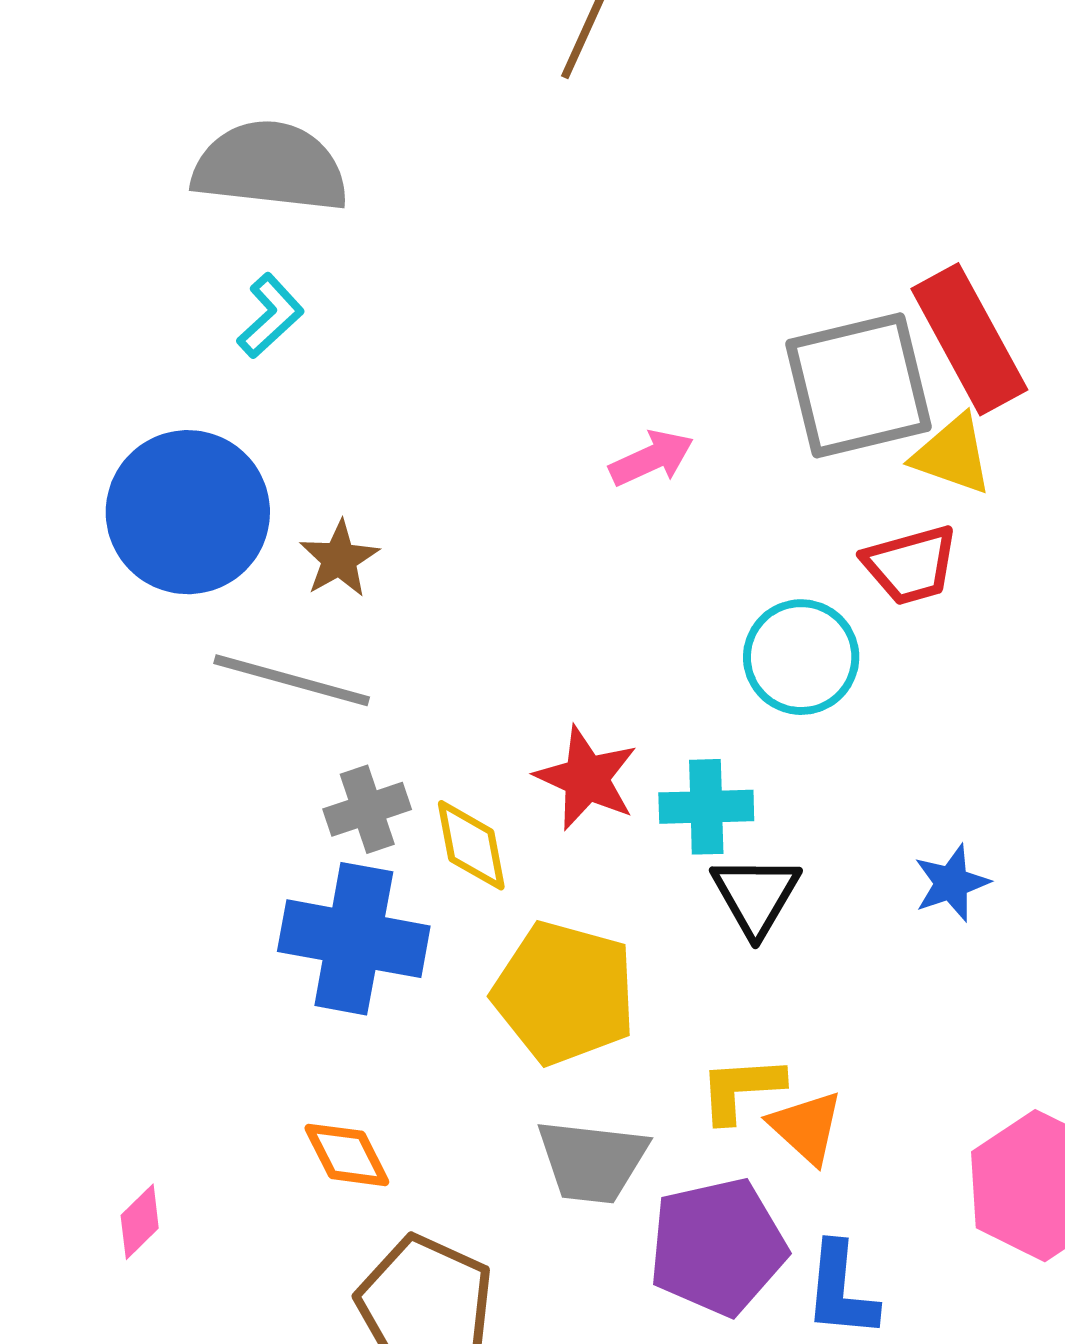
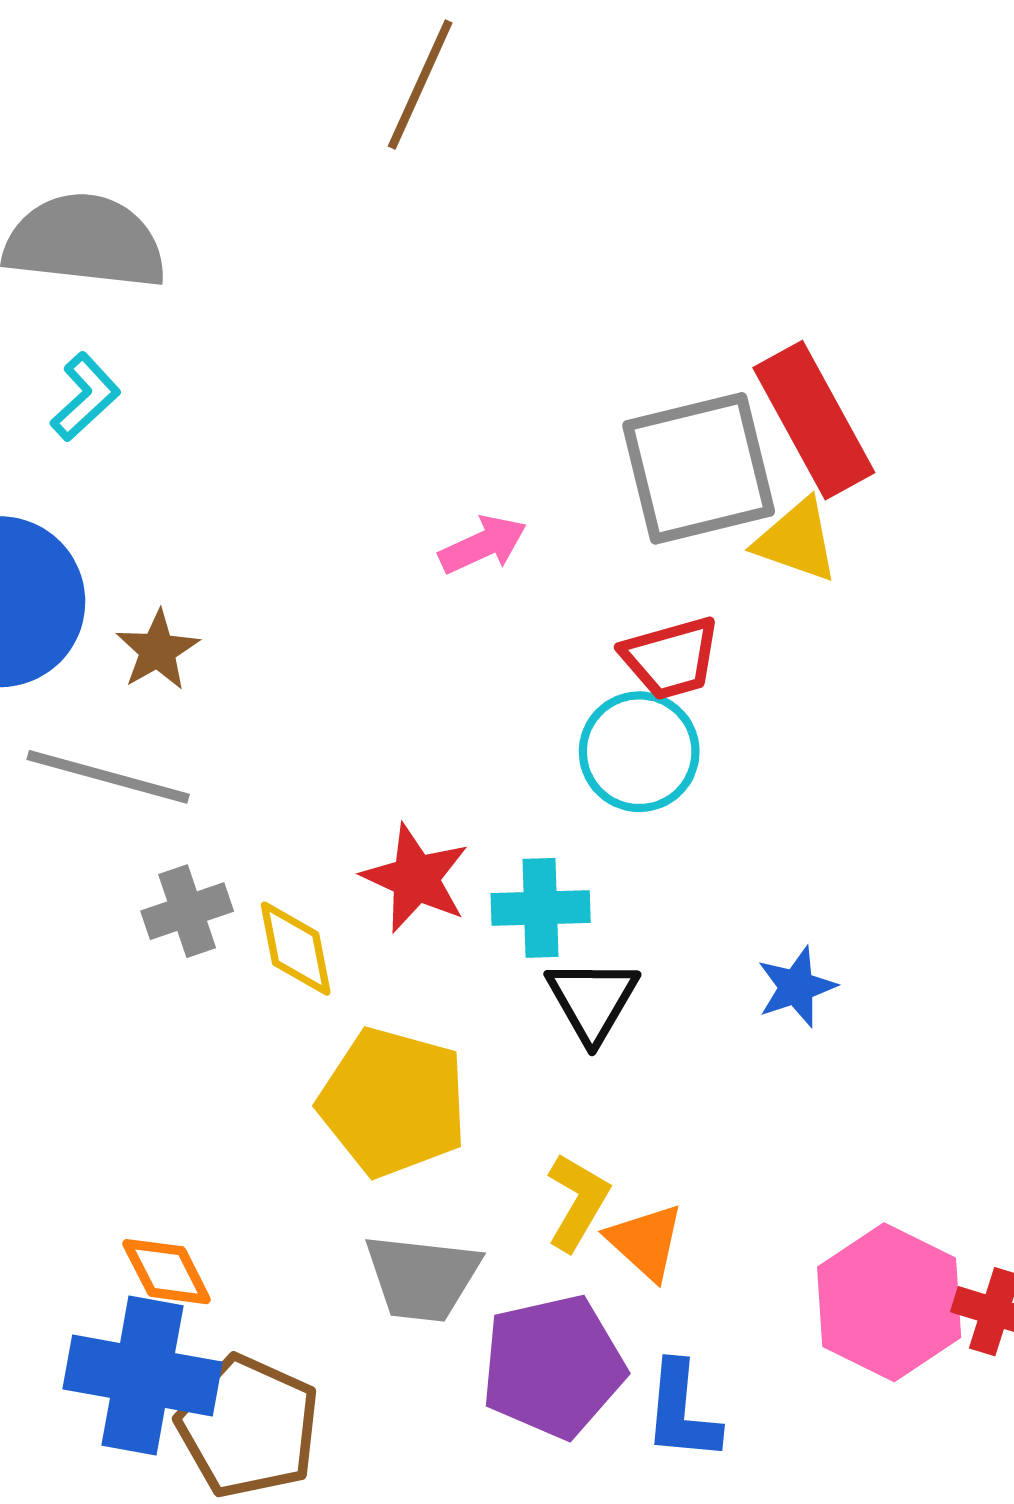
red trapezoid: (911, 565) -> (671, 658), moved
blue cross: (354, 939) -> (143, 1375), moved
yellow L-shape: (741, 1089) -> (577, 1202), turned 124

